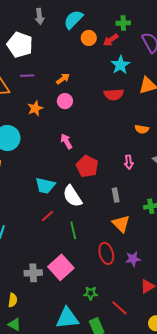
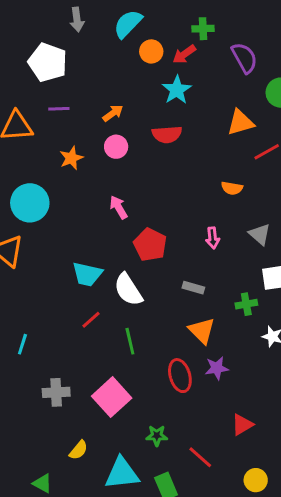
cyan star: (120, 65) -> (177, 90), moved
red semicircle: (114, 94) -> (167, 134), moved
gray rectangle: (116, 195) -> (193, 288), turned -64
purple star: (133, 259) -> (217, 368), moved
gray cross: (33, 273) -> (56, 392), moved
yellow semicircle: (13, 300) -> (79, 450), moved, turned 32

